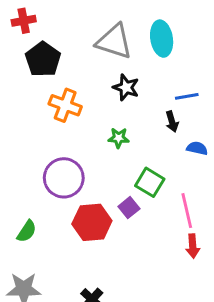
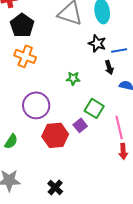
black star: (126, 87) -> (97, 43), moved
orange cross: (65, 105) -> (25, 56), moved

